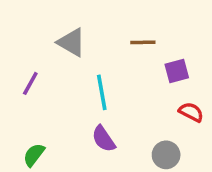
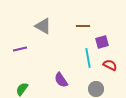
purple line: (30, 83) -> (20, 49), turned 48
cyan line: (102, 92) -> (88, 58), moved

